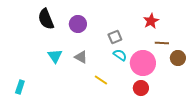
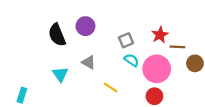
black semicircle: (46, 19) -> (57, 35), moved
red star: (151, 21) -> (160, 35), moved
cyan triangle: (55, 56) -> (60, 74), moved

